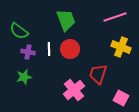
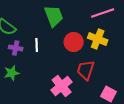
yellow cross: (121, 47) -> (98, 39), moved
red circle: (70, 49) -> (74, 42), moved

